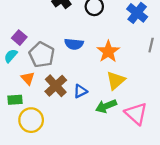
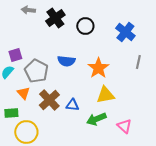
purple square: (19, 38) -> (15, 55), turned 32
yellow triangle: (116, 80) -> (105, 95), turned 30
blue triangle: (80, 91) -> (72, 105), turned 32
pink triangle: (136, 114) -> (124, 126), size x0.7

